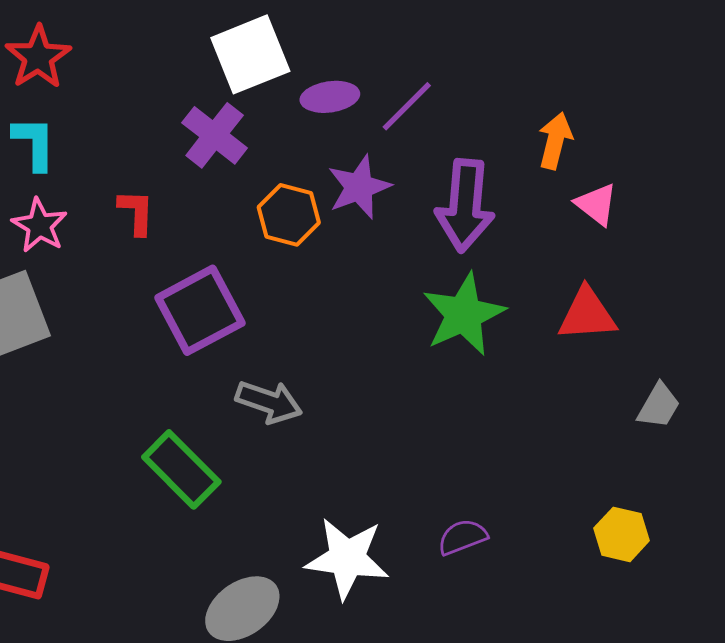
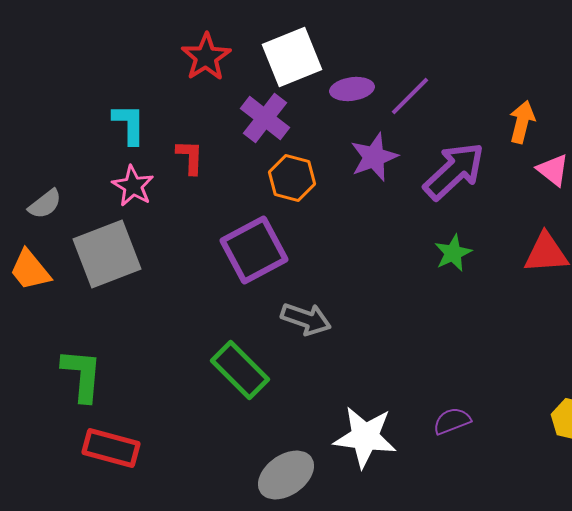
red star: (38, 57) -> (206, 57), moved
purple arrow: (465, 206) -> (454, 171), turned -138
red L-shape: (136, 212) -> (190, 157), moved
orange hexagon: (289, 215) -> (292, 178), moved
green star: (464, 314) -> (453, 253), size x0.6

